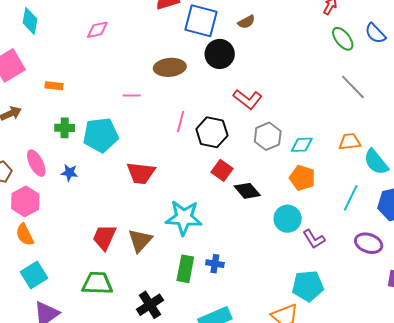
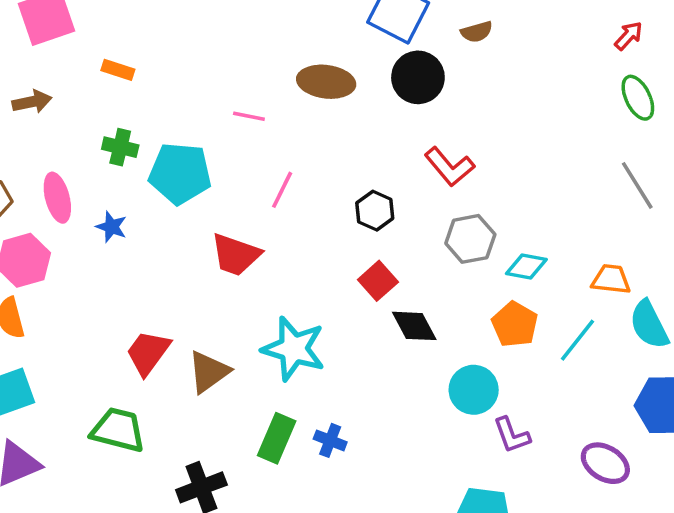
pink line: (181, 121) -> (282, 190), moved
black hexagon: (212, 132) -> (375, 211), size x0.7
cyan line: (351, 198) -> (578, 340), moved

